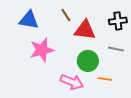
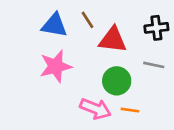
blue triangle: (29, 20) -> (54, 25), moved
orange line: (105, 79) -> (130, 110), moved

